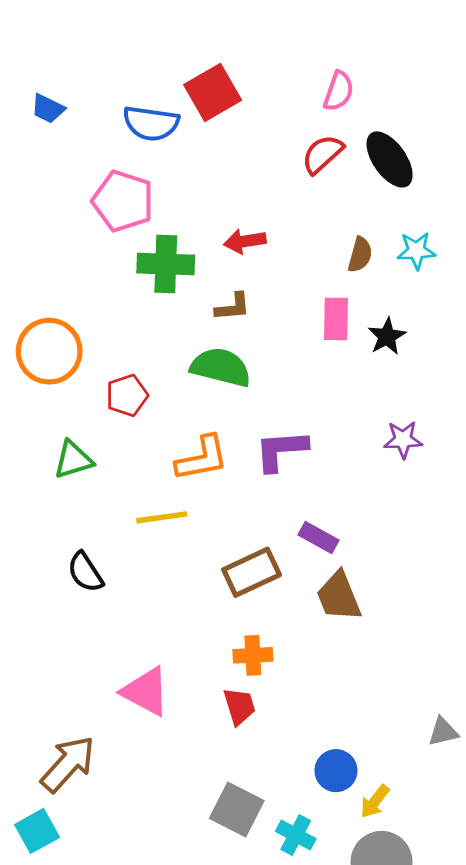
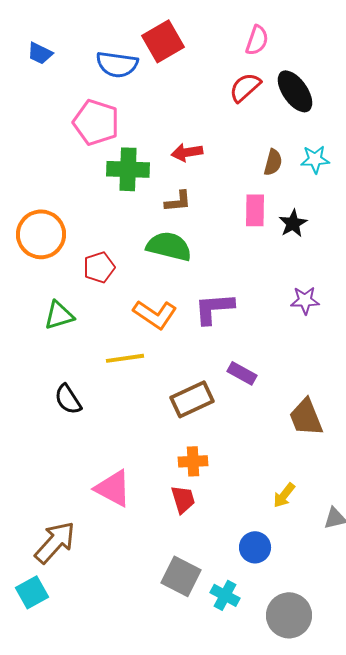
orange L-shape: (202, 458) -> (155, 314), turned 45
brown trapezoid: (339, 596) -> (306, 417), moved
yellow arrow: (375, 801) -> (284, 495), moved

